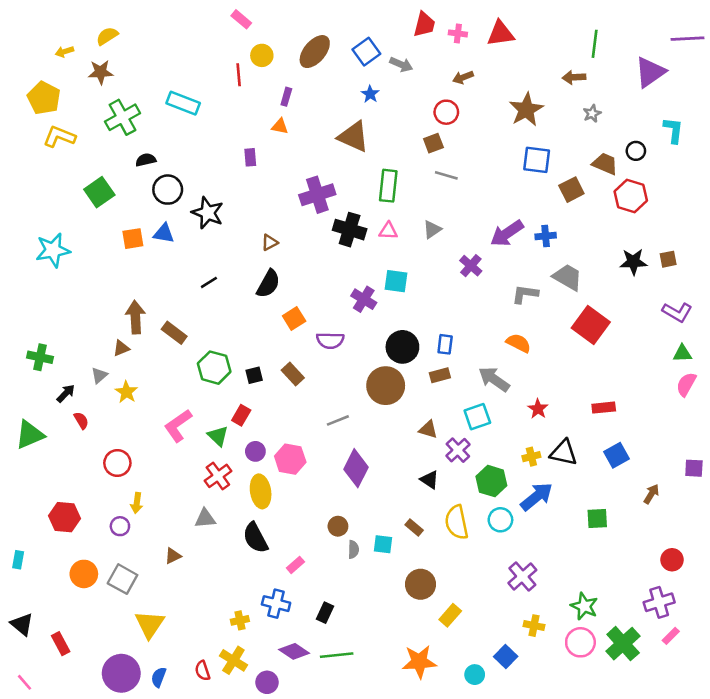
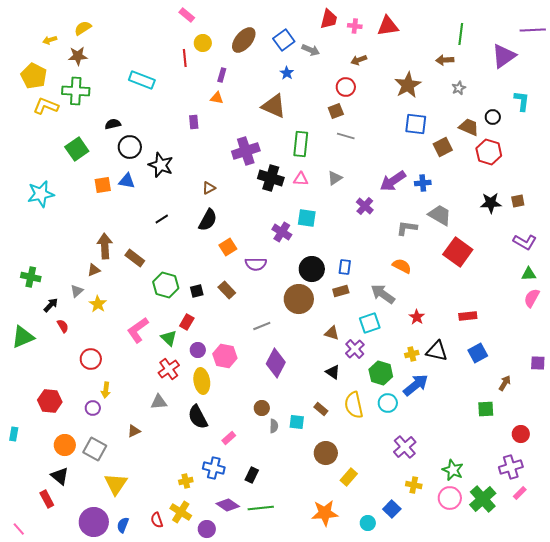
green cross: (123, 117) -> (76, 91), moved, turned 32
green square: (597, 518) -> (486, 409), moved
black triangle: (22, 624) -> (60, 476), moved

